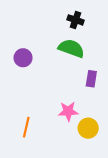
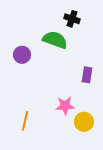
green semicircle: (71, 48) -> (55, 40), moved

